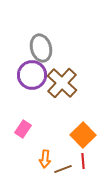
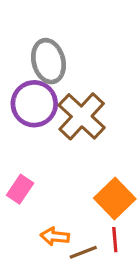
orange arrow: (45, 159) -> (55, 236), turned 90

